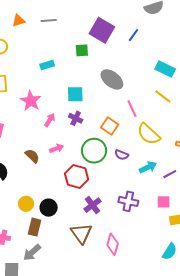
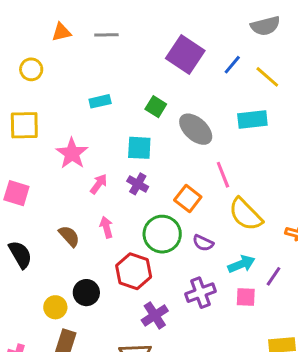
green square: (82, 50) -> (156, 107), moved, turned 32
cyan rectangle: (165, 69) -> (252, 119), moved, turned -36
yellow line: (163, 96) -> (267, 77), moved
pink arrow: (57, 148) -> (106, 227), turned -88
purple line: (170, 174) -> (273, 276), turned -32
purple cross: (128, 201) -> (200, 293), moved, turned -36
pink square: (164, 202) -> (246, 297), moved
black circle: (49, 208) -> (86, 293), moved

